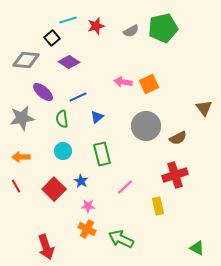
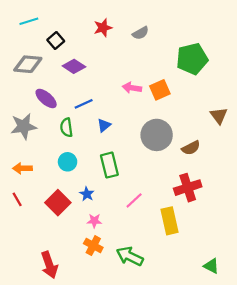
cyan line: (68, 20) -> (29, 21), moved
green pentagon: (163, 28) -> (192, 59), moved
yellow rectangle: (158, 206) -> (169, 221), size x1.4

